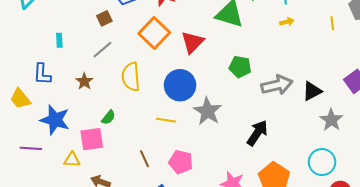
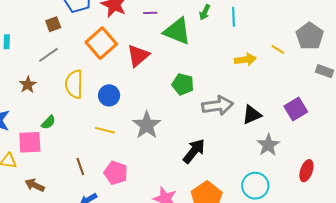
yellow arrow: (287, 22) -> (245, 60), moved, size x1.5
yellow line: (332, 23) -> (278, 49), turned -56
blue circle: (180, 85) -> (109, 95), moved, size x0.7

